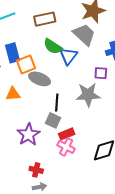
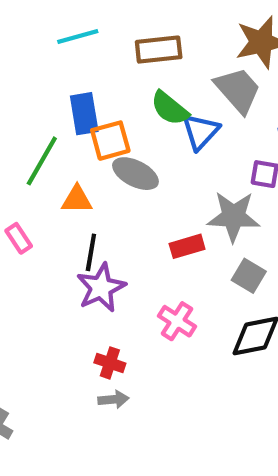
black line: (57, 103) -> (91, 252), moved
gray square: (53, 120) -> (249, 276), moved
red rectangle: (67, 134) -> (187, 246), moved

